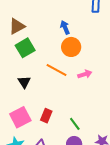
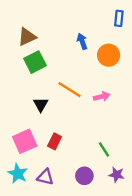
orange circle: (71, 47) -> (109, 55), moved
black triangle: (24, 82) -> (41, 105), moved
green line: (75, 124) -> (104, 149), moved

